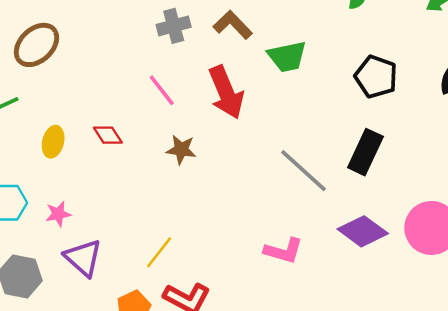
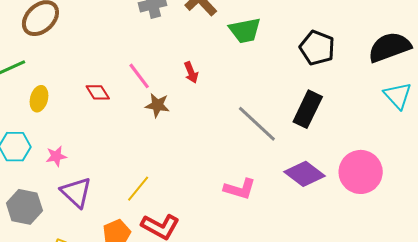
pink line: (162, 90) -> (139, 76), moved
red arrow: (226, 92) -> (191, 72), moved, size x0.5
yellow ellipse: (53, 142) -> (39, 99), moved

